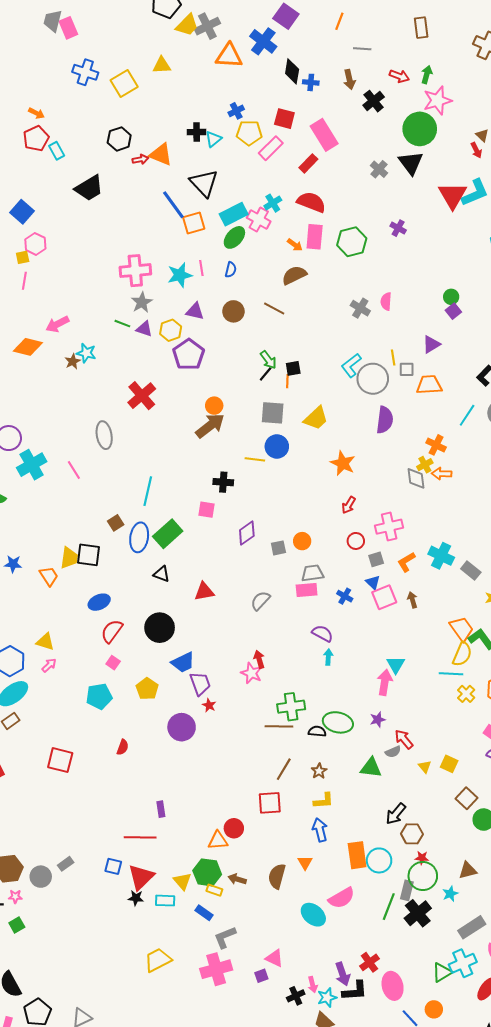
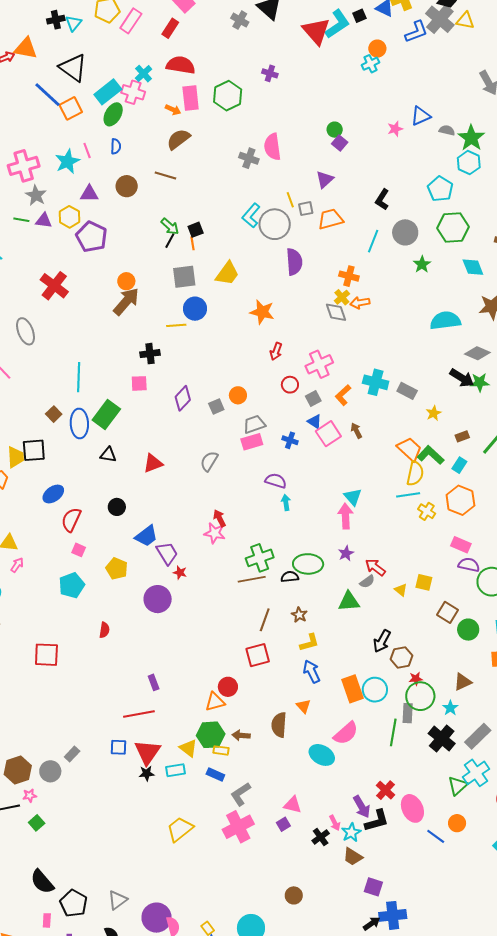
pink semicircle: (386, 301) -> (272, 147), size x1.5
black circle: (160, 628) -> (117, 507), size x0.6
black cross: (418, 913) -> (442, 738), moved

